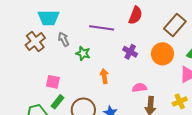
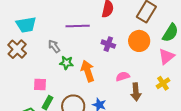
gray arrow: (64, 39) -> (54, 46), moved
green star: (83, 53) -> (66, 63), moved
orange arrow: (104, 76) -> (88, 71), size x1.5

